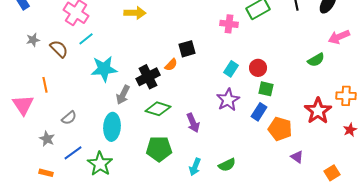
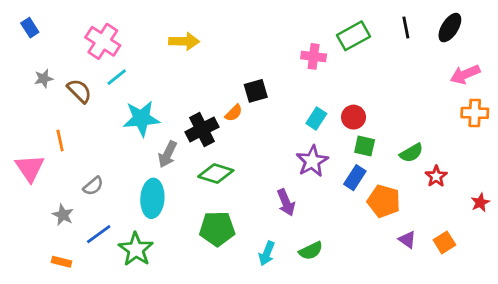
green semicircle: (316, 60) -> (411, 153), moved
orange cross: (346, 96) -> (475, 113), moved
red star: (318, 111) -> (436, 176), size x0.6
purple arrow: (193, 123) -> (286, 202), moved
orange square: (332, 173) -> (444, 242), moved

